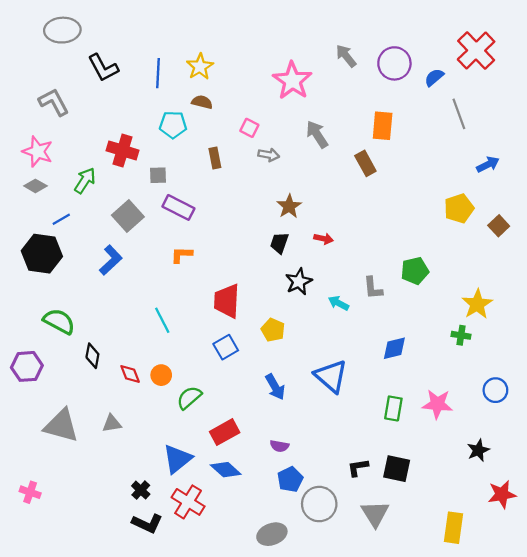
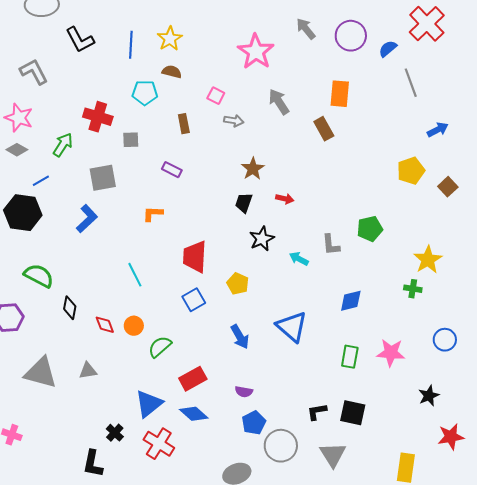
purple rectangle: (178, 207) -> (172, 170), moved, size x0.7
gray square: (128, 216) -> (103, 178), turned 32
black L-shape: (147, 523) -> (93, 464), moved, turned 76

